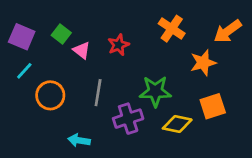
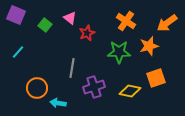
purple square: (22, 37) -> (16, 15), moved
pink triangle: (82, 50) -> (70, 18), moved
green star: (155, 91) -> (119, 52), moved
orange circle: (50, 95) -> (37, 88), moved

